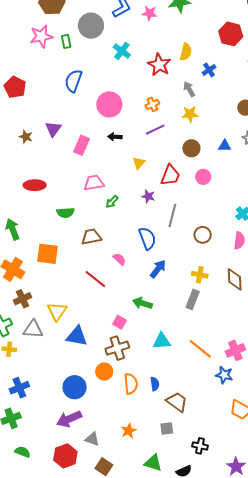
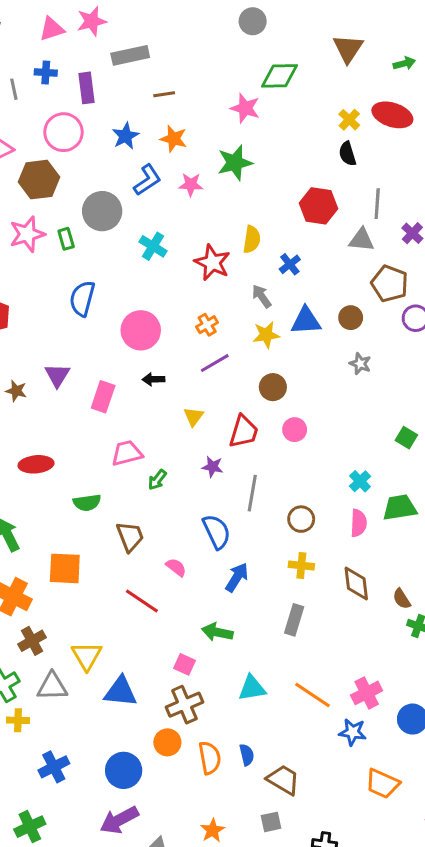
blue triangle: (225, 146) -> (306, 321), moved, size x1.5
brown trapezoid: (91, 237) -> (130, 536), turned 85
yellow cross: (200, 275) -> (301, 566), moved
blue cross: (19, 388) -> (54, 767), moved

